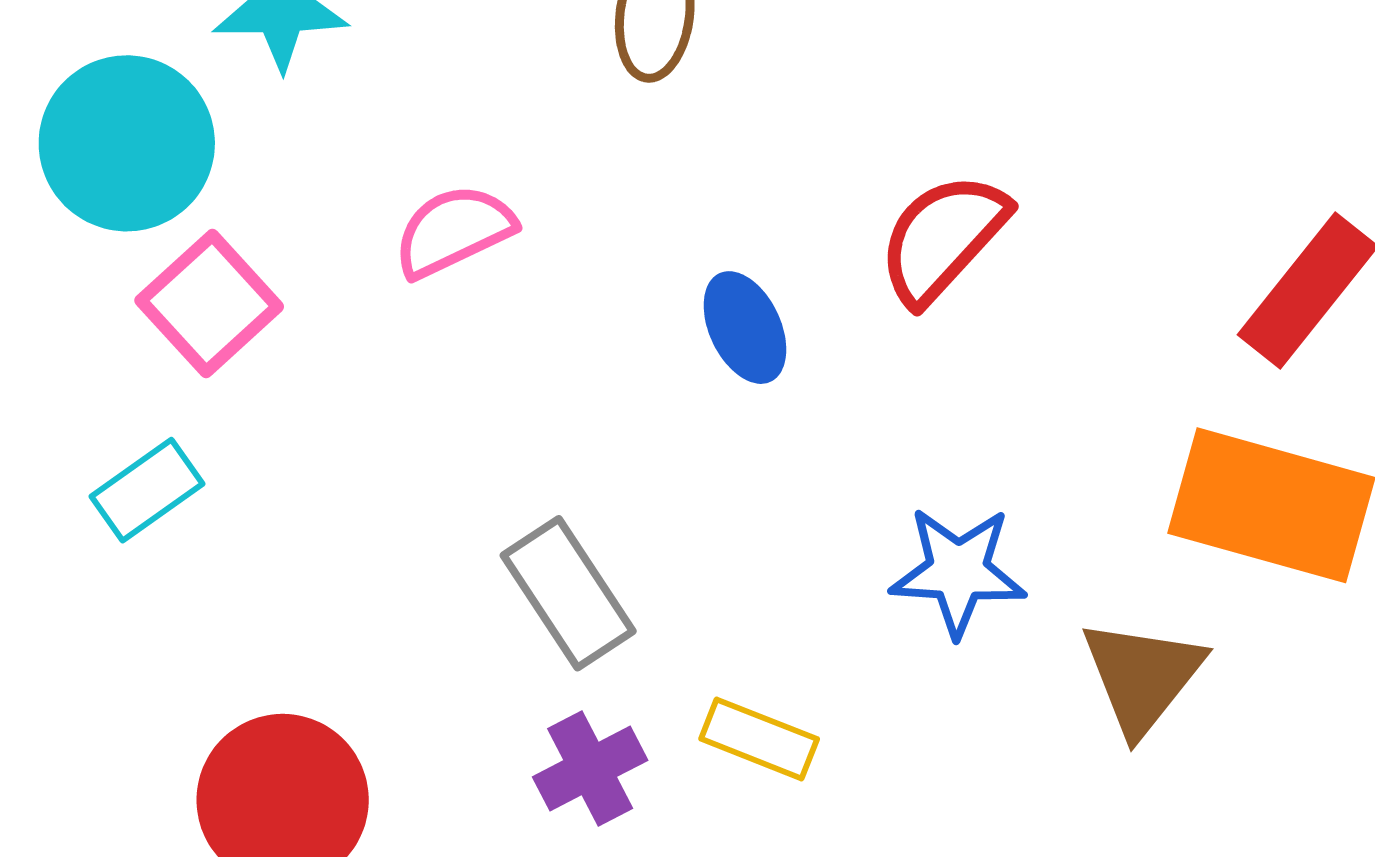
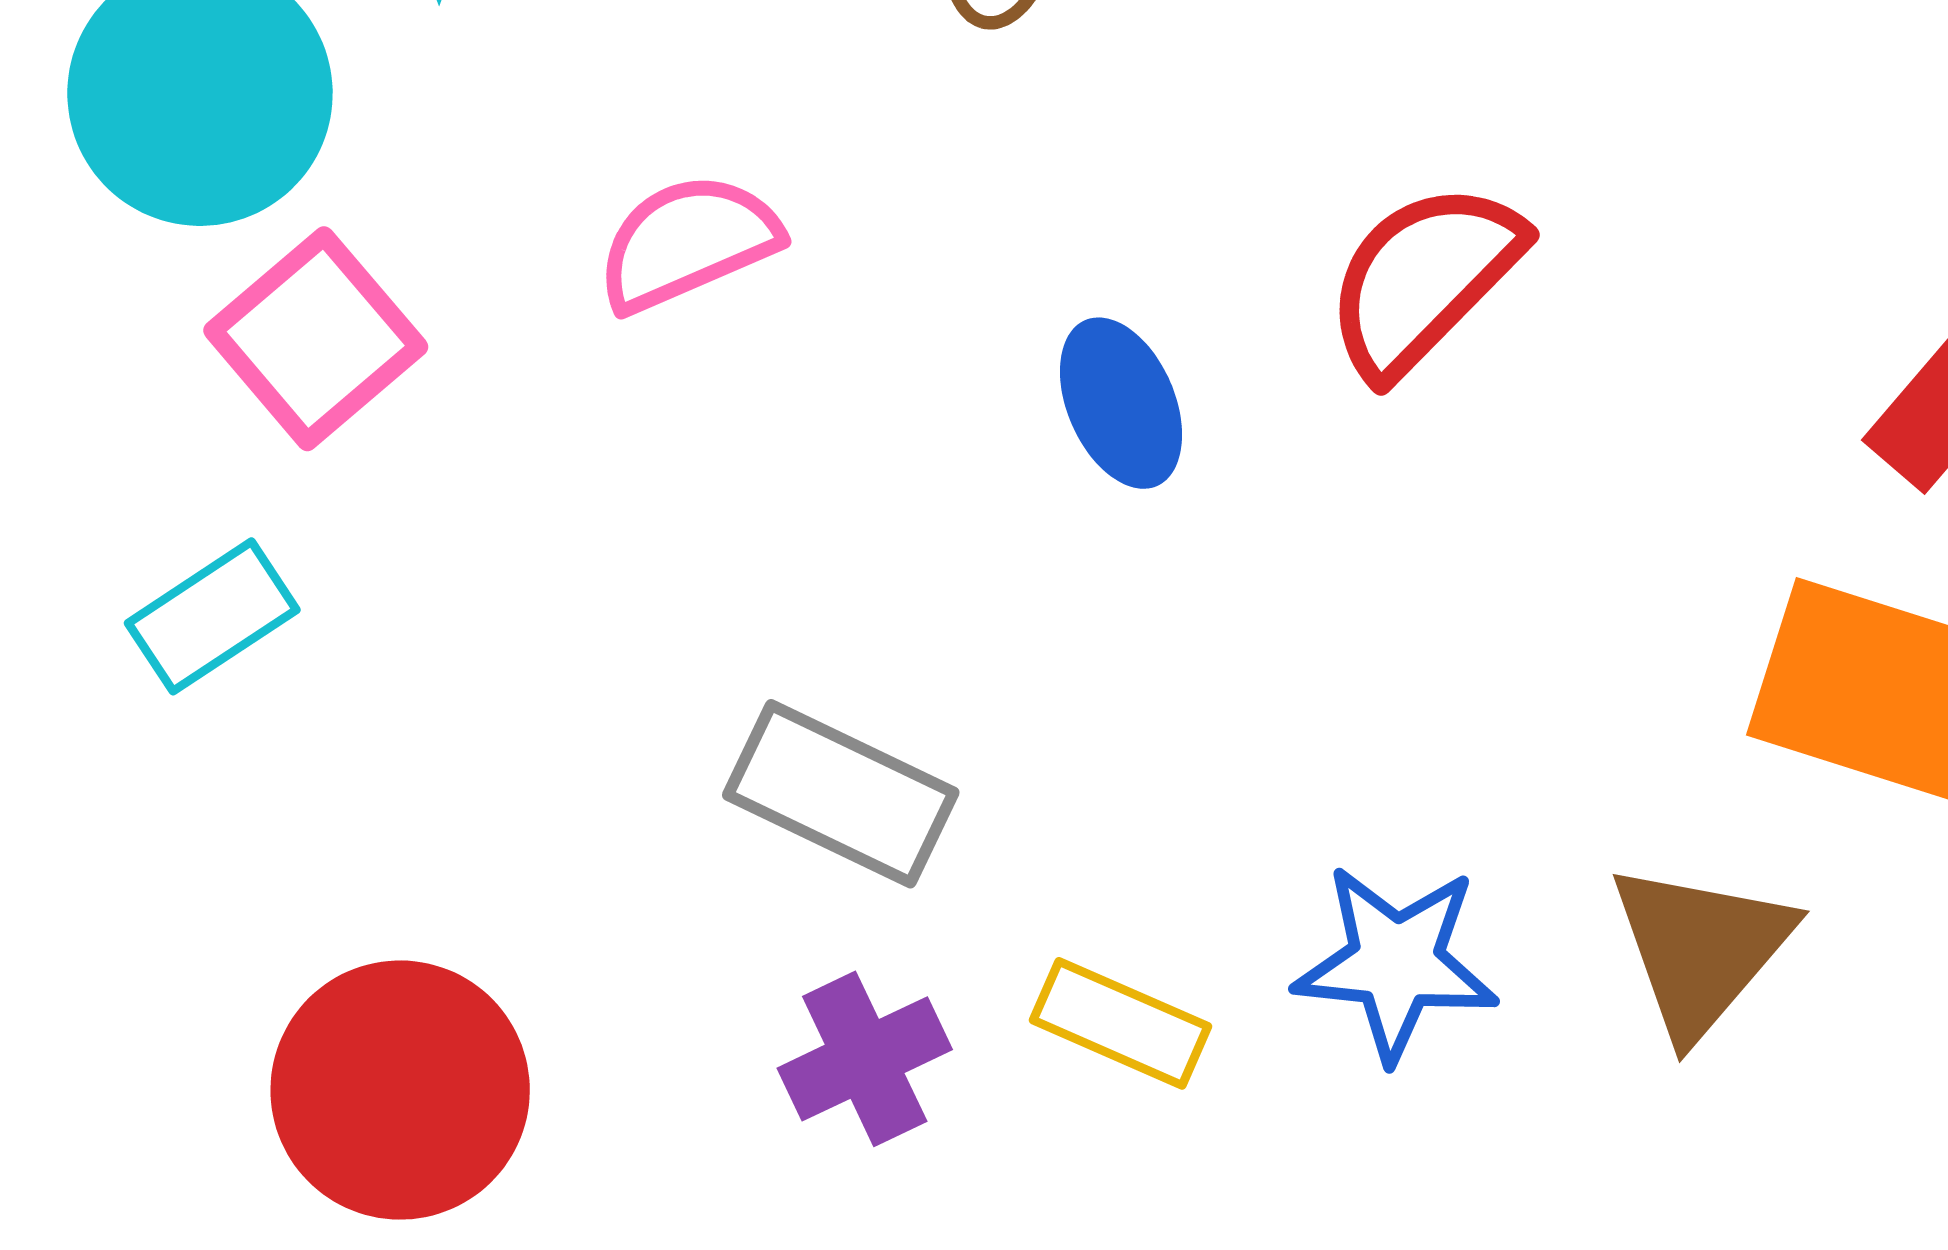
blue star: (958, 571) -> (1396, 963), moved
gray rectangle: (568, 593) -> (841, 794), turned -33

